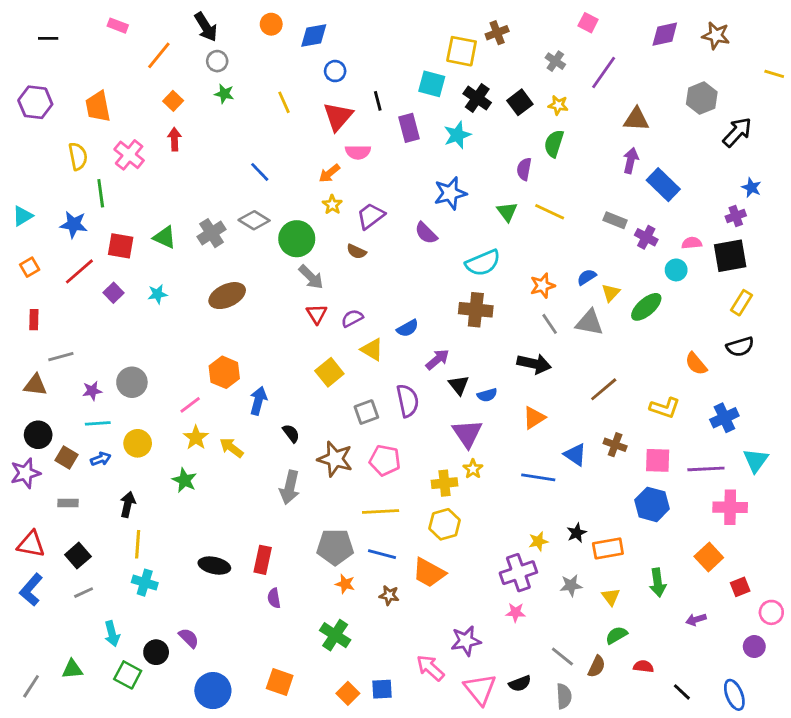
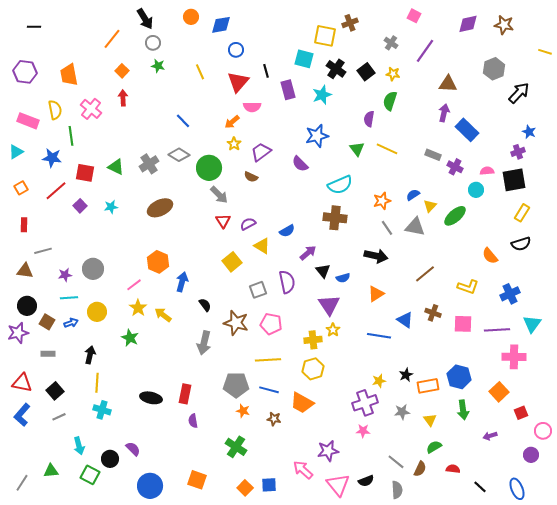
pink rectangle: (118, 26) -> (28, 121), moved, size x1.5
blue hexagon: (652, 504) -> (459, 377), moved

